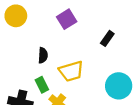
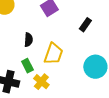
yellow trapezoid: (71, 71) -> (53, 54), turned -55

